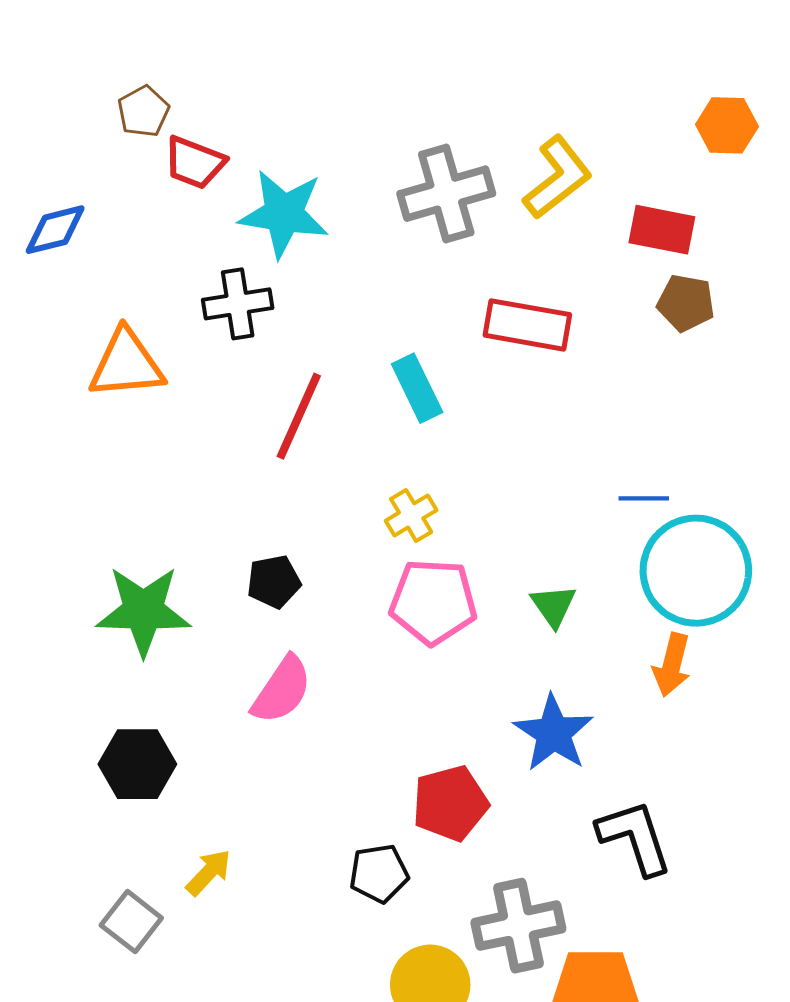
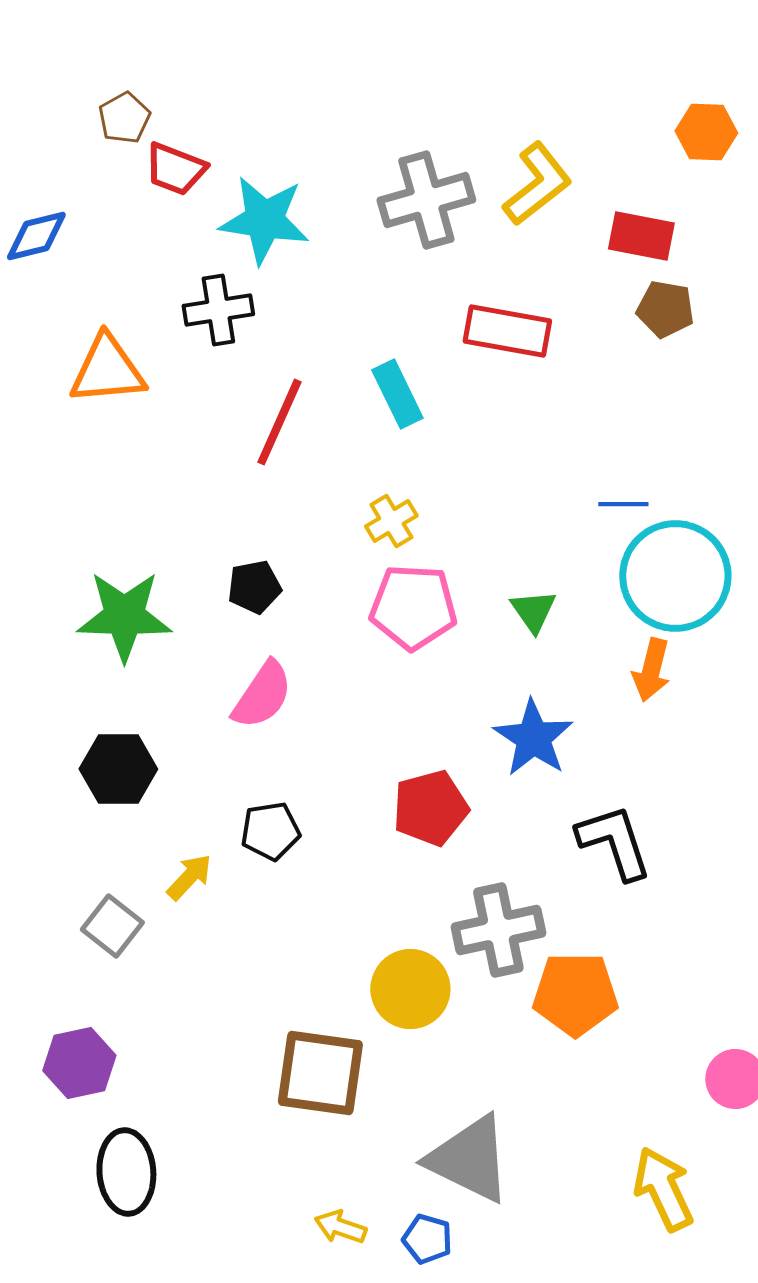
black pentagon: (379, 873) -> (270, 831), moved

